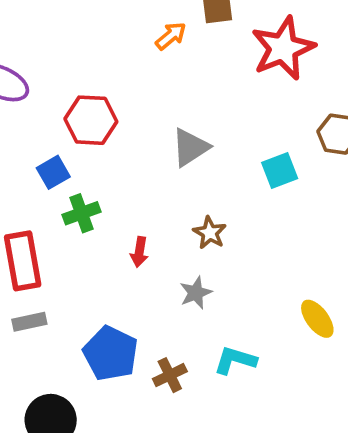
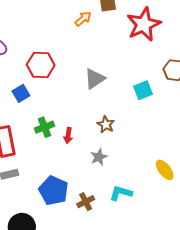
green cross: (81, 213) -> (45, 127), moved

